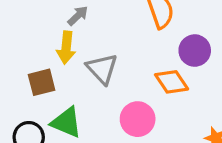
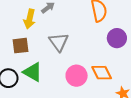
yellow arrow: (66, 48) -> (30, 19), moved
orange diamond: (172, 82) -> (102, 73), moved

